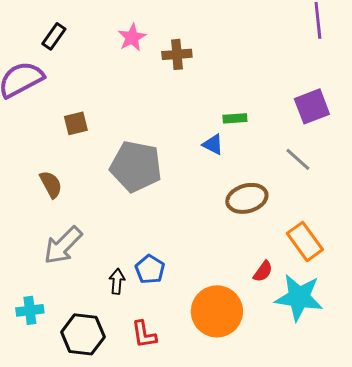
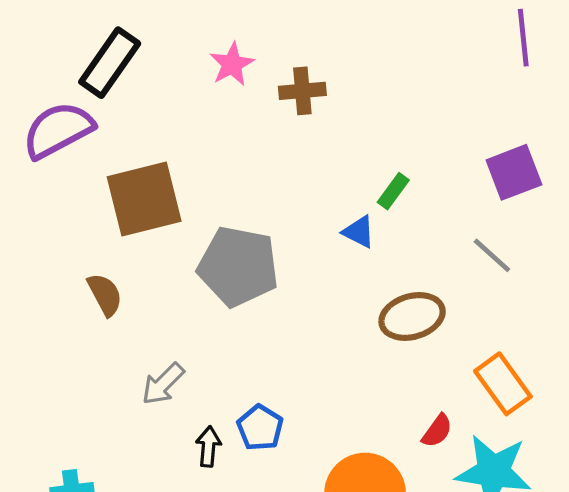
black rectangle: (54, 36) -> (110, 63), size x1.6
green rectangle: (235, 118) -> (393, 191), turned -50
brown square: (76, 123) -> (144, 199), size x2.0
gray arrow: (63, 245) -> (163, 384), moved, size x0.7

